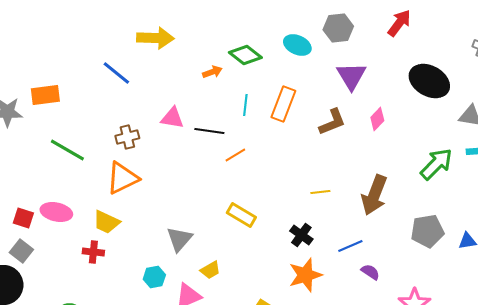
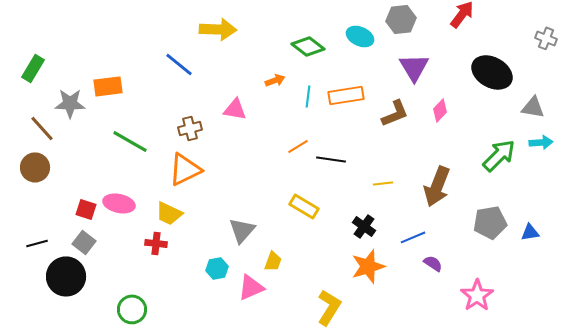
orange arrow: (212, 72) -> (275, 80), moved
orange rectangle: (283, 104) -> (346, 95), turned 60
black line: (209, 131) -> (331, 159), moved
yellow trapezoid: (210, 270) -> (273, 261), turned -40

